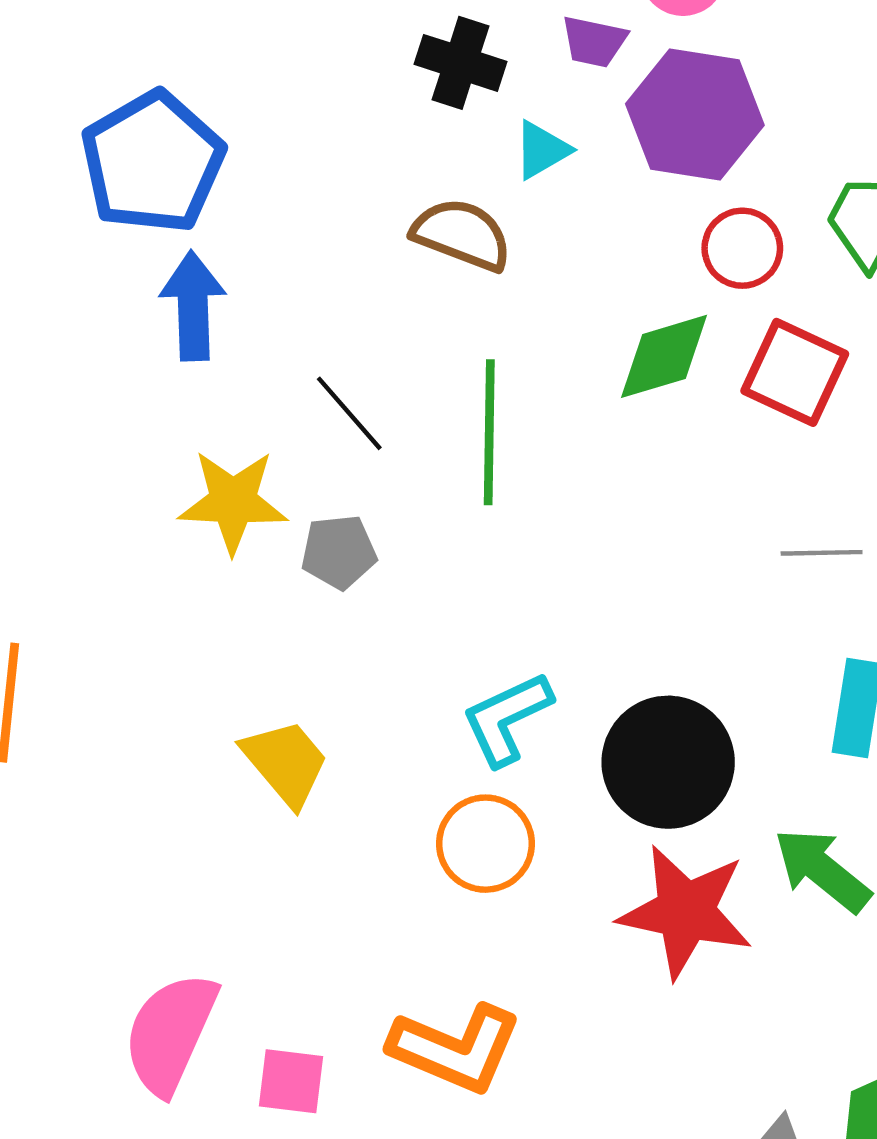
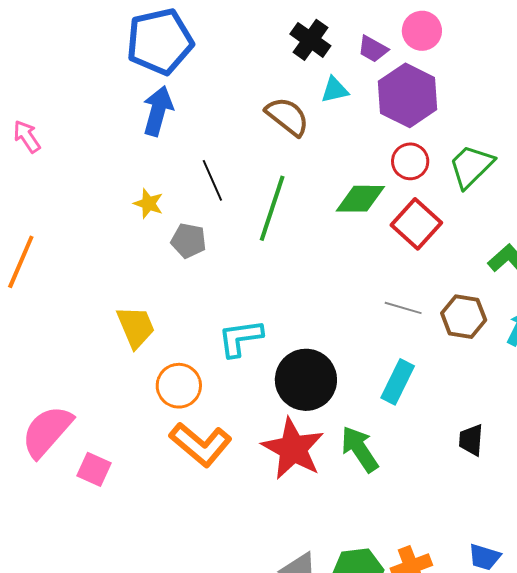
yellow star: (233, 502) -> (148, 204), size x0.6
orange circle: (486, 844) -> (179, 386), moved
orange L-shape: (455, 1048) -> (201, 444), moved

